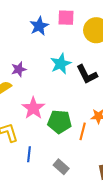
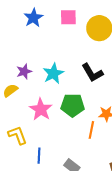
blue star: (39, 26) -> (33, 18), moved
cyan star: (61, 64) -> (53, 73), moved
green pentagon: (59, 122) -> (73, 105), moved

